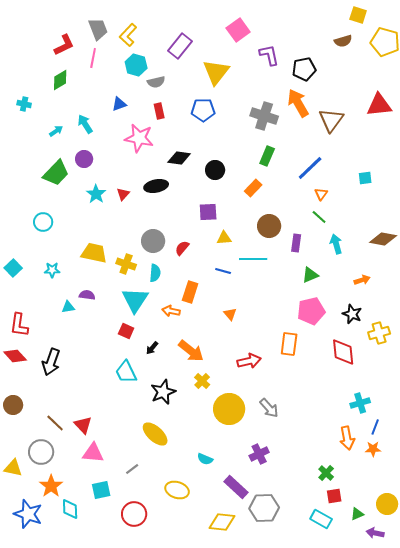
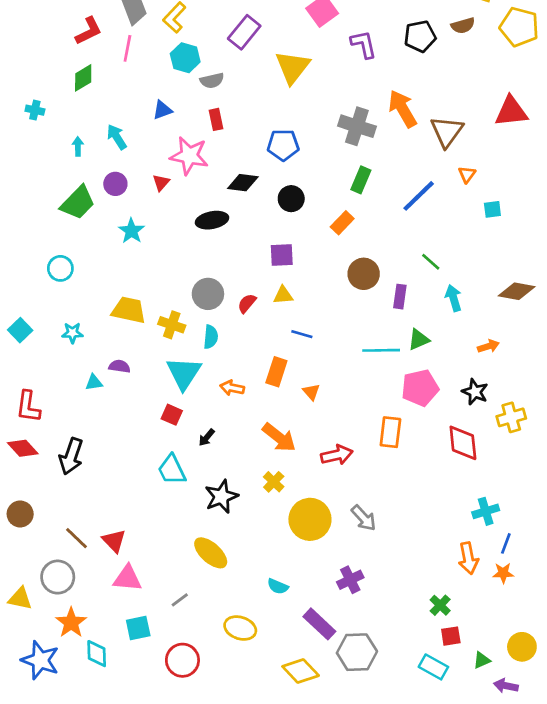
black pentagon: (304, 69) -> (420, 36), moved
blue pentagon: (203, 110) -> (283, 145), moved
cyan arrow: (56, 131) -> (78, 146), turned -56
red triangle: (123, 194) -> (161, 183), moved
orange triangle: (321, 194) -> (467, 174), moved
yellow triangle: (224, 238) -> (283, 295), moved
cyan line: (253, 259) -> (381, 350), moved
orange rectangle: (190, 292) -> (276, 372), moved
orange arrow: (191, 351) -> (279, 437), moved
yellow diamond: (222, 522) -> (301, 671), turned 40

